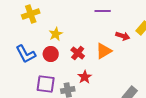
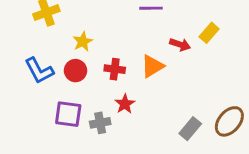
red cross: (78, 53) -> (115, 69), turned -32

